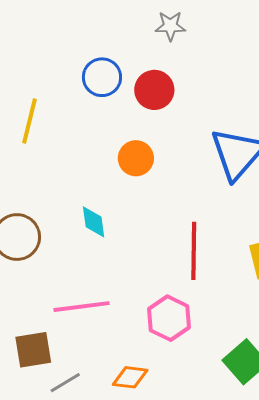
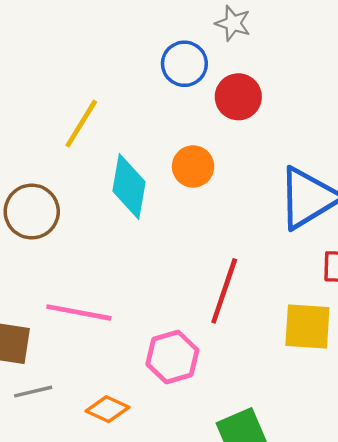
gray star: (170, 26) -> (233, 23), moved
yellow line: (29, 121) -> (81, 124), moved
cyan diamond: (94, 222) -> (129, 186), moved, size x1.6

